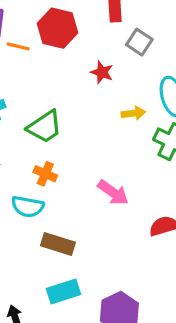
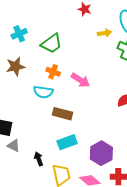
pink arrow: (113, 193) -> (80, 80), moved

